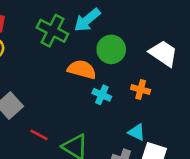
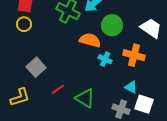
orange cross: (141, 89) -> (134, 55), size x1.5
red line: (39, 135) -> (58, 89), turned -64

